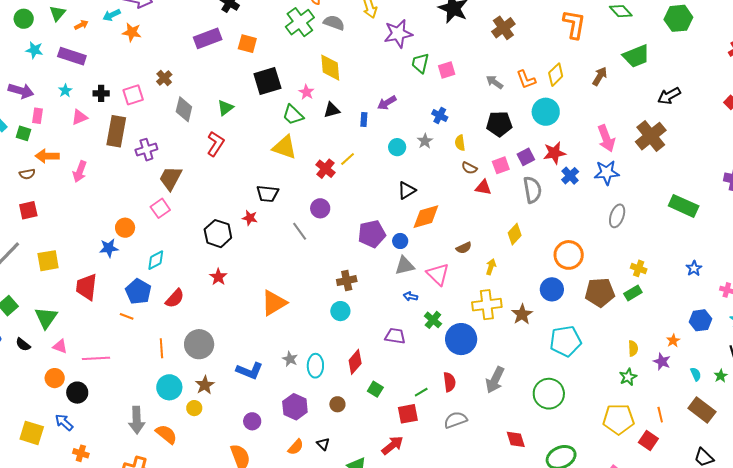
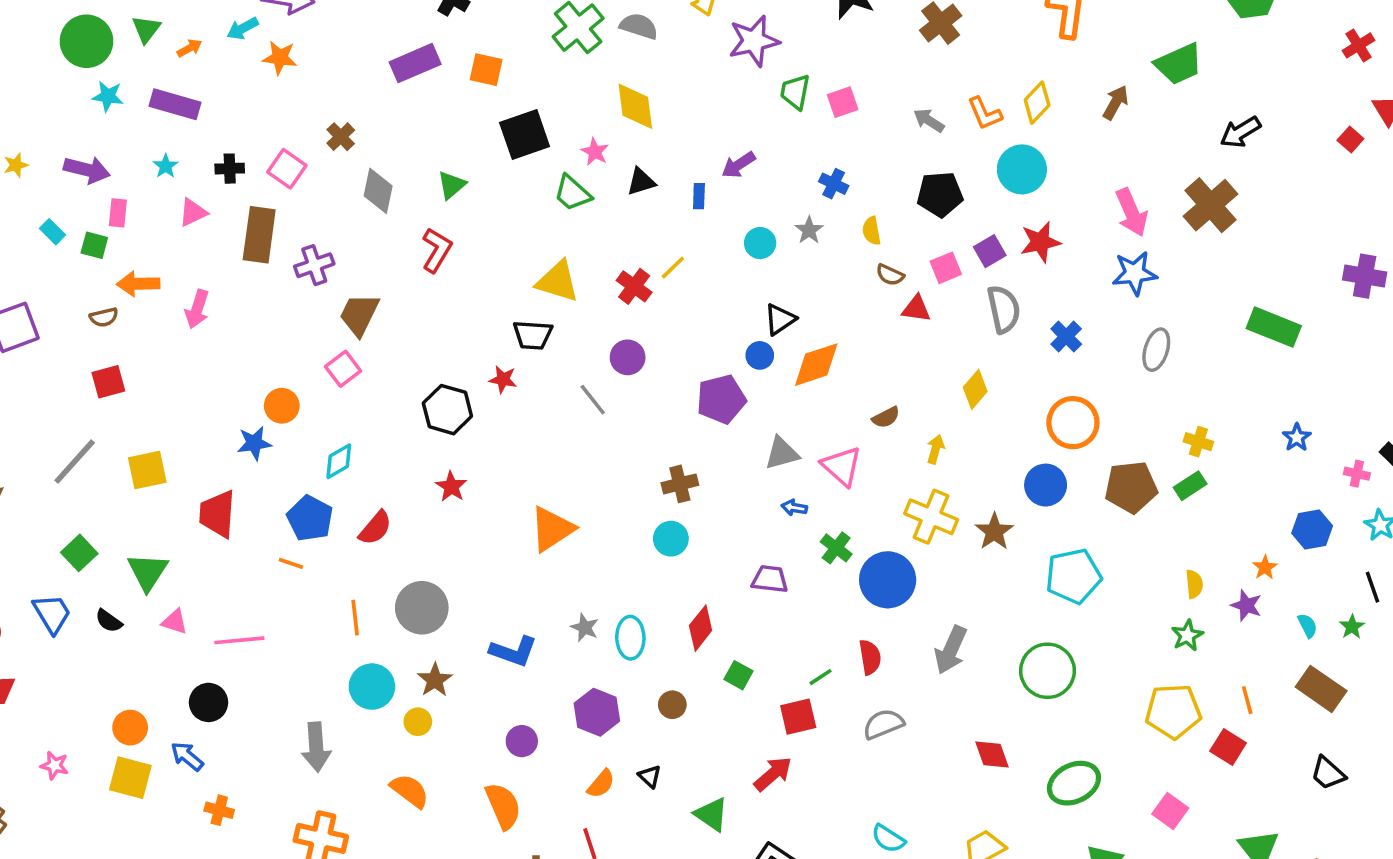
green circle: (24, 19) -> (86, 41), size x1.5
pink square: (133, 95) -> (287, 169), turned -35
yellow triangle: (284, 147) -> (558, 281), moved
blue cross: (570, 176) -> (1066, 337), moved
blue circle: (400, 241) -> (760, 355), moved
yellow cross: (487, 305) -> (931, 517), turned 32
orange circle: (55, 378) -> (130, 728), moved
orange semicircle: (166, 434) -> (410, 791), moved

